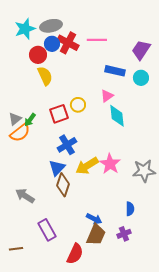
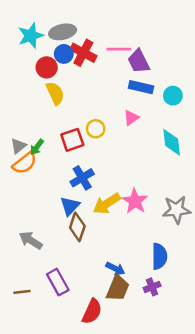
purple trapezoid: (141, 50) -> (139, 61), moved, turned -60
cyan diamond: (117, 116) -> (172, 142), moved
blue semicircle: (130, 209) -> (159, 256), size x1.5
brown line: (16, 249) -> (22, 292), moved

